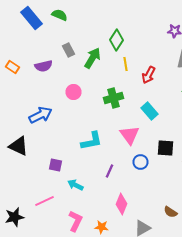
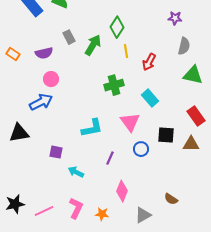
pink circle: (74, 92) -> (51, 79), moved
black triangle: (18, 146) -> (19, 133), turned -35
pink line: (44, 201) -> (44, 211), moved

